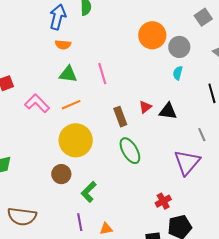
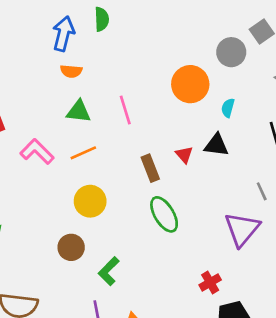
orange circle: (152, 35) -> (190, 84), moved
gray circle: (179, 47) -> (231, 52), moved
red triangle: (145, 107) -> (184, 155), turned -32
black triangle: (168, 111) -> (216, 145), moved
yellow circle: (76, 140) -> (90, 201), size x0.7

